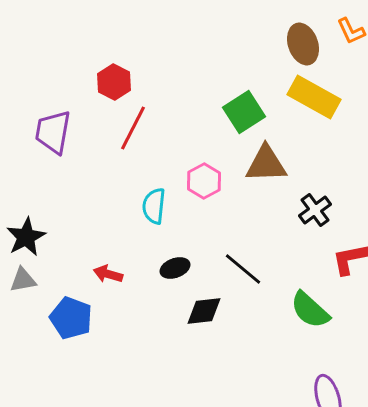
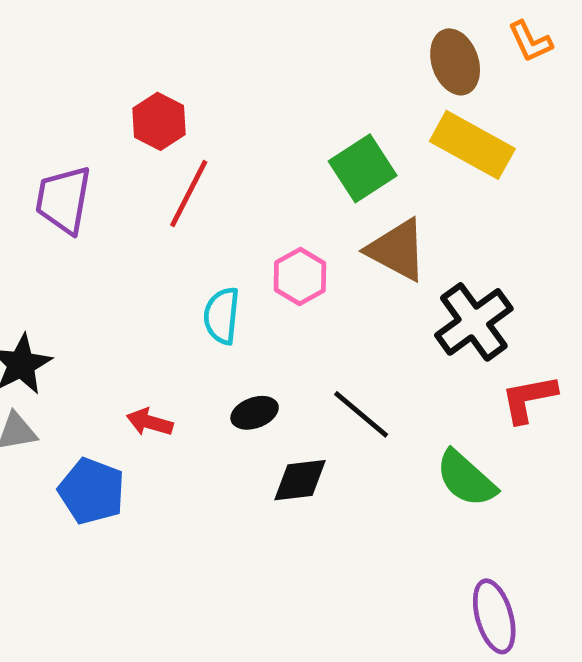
brown triangle: (266, 164) -> (397, 250), turned 30
black cross: (315, 210) -> (474, 322), size x1.5

